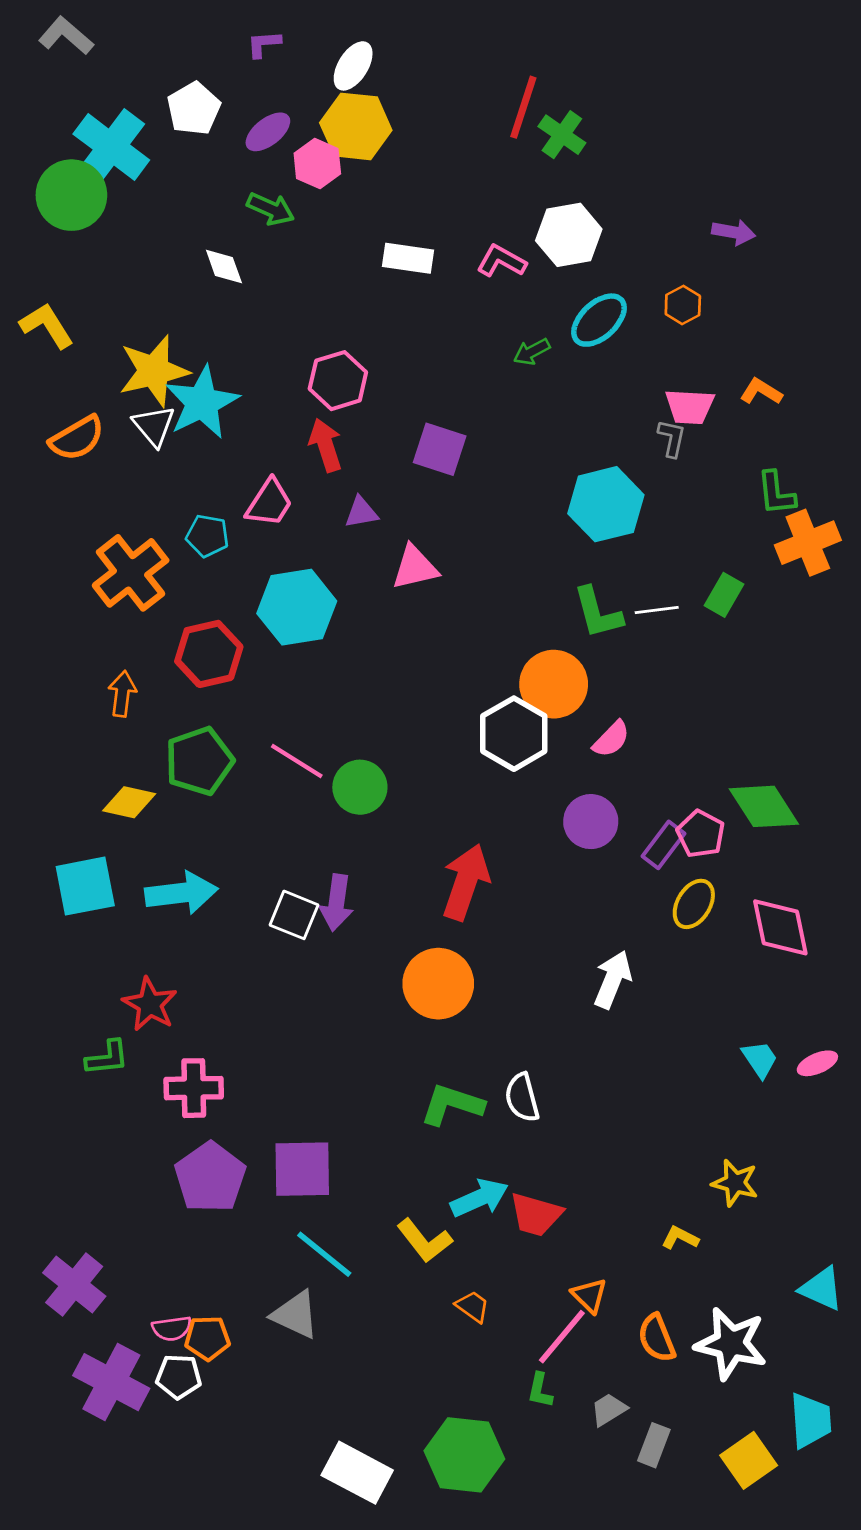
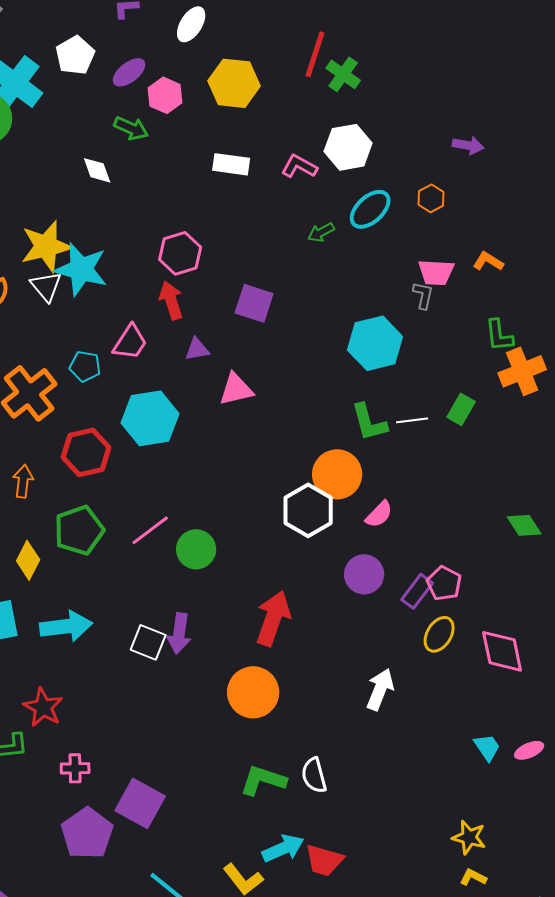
yellow hexagon: (356, 126) -> (234, 83), moved
cyan star: (202, 403) -> (81, 269), turned -30
pink line: (297, 761) -> (150, 530), turned -69
yellow diamond: (129, 802) -> (28, 560), turned -75
green diamond: (764, 806) -> (524, 525), moved, size x0.7
pink cross: (194, 1088) -> (75, 768), size x0.7
purple square: (302, 1169) -> (140, 803), moved, turned 30
yellow L-shape: (680, 1238) -> (473, 877), moved

